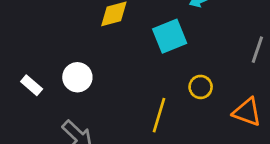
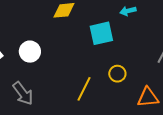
orange triangle: (247, 112) -> (148, 97), turned -35

